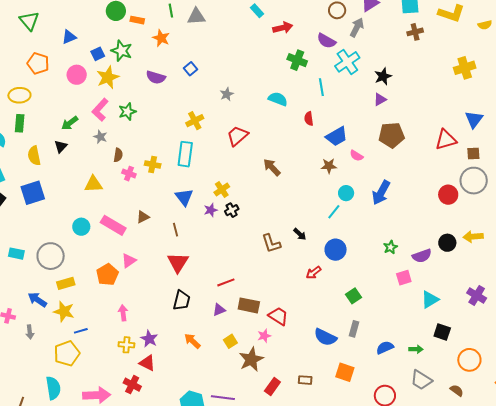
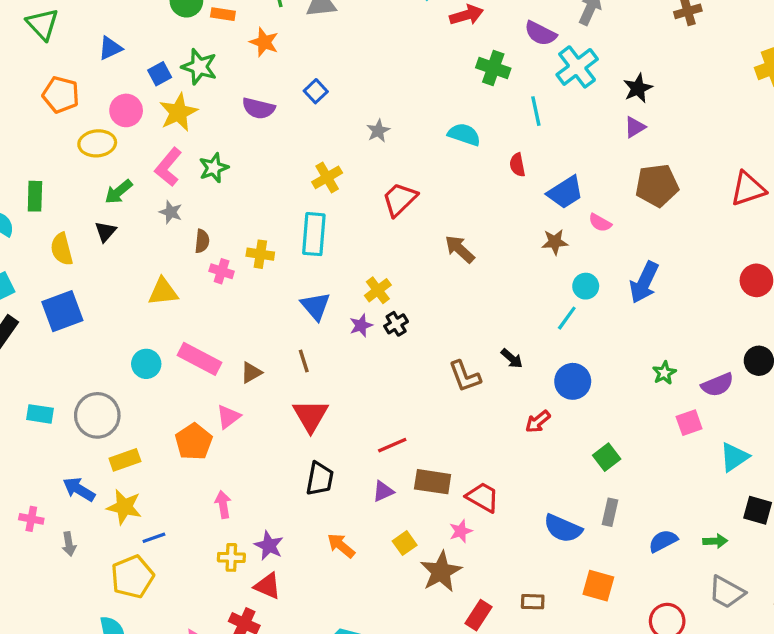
yellow ellipse: (19, 95) -> (97, 143), moved
brown triangle: (143, 217) -> (251, 373), moved

